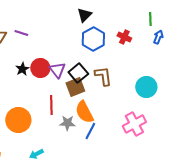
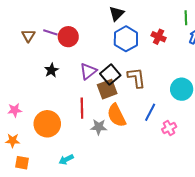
red circle: (40, 68) -> (68, 37), moved
purple triangle: (57, 70) -> (88, 71), turned 30
pink cross: (134, 124) -> (169, 128), size x0.6
blue line: (90, 131) -> (150, 112), moved

